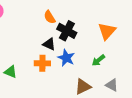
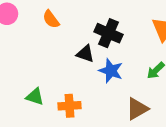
orange semicircle: (50, 17) -> (51, 19), moved
orange cross: (42, 63) -> (69, 106), moved

